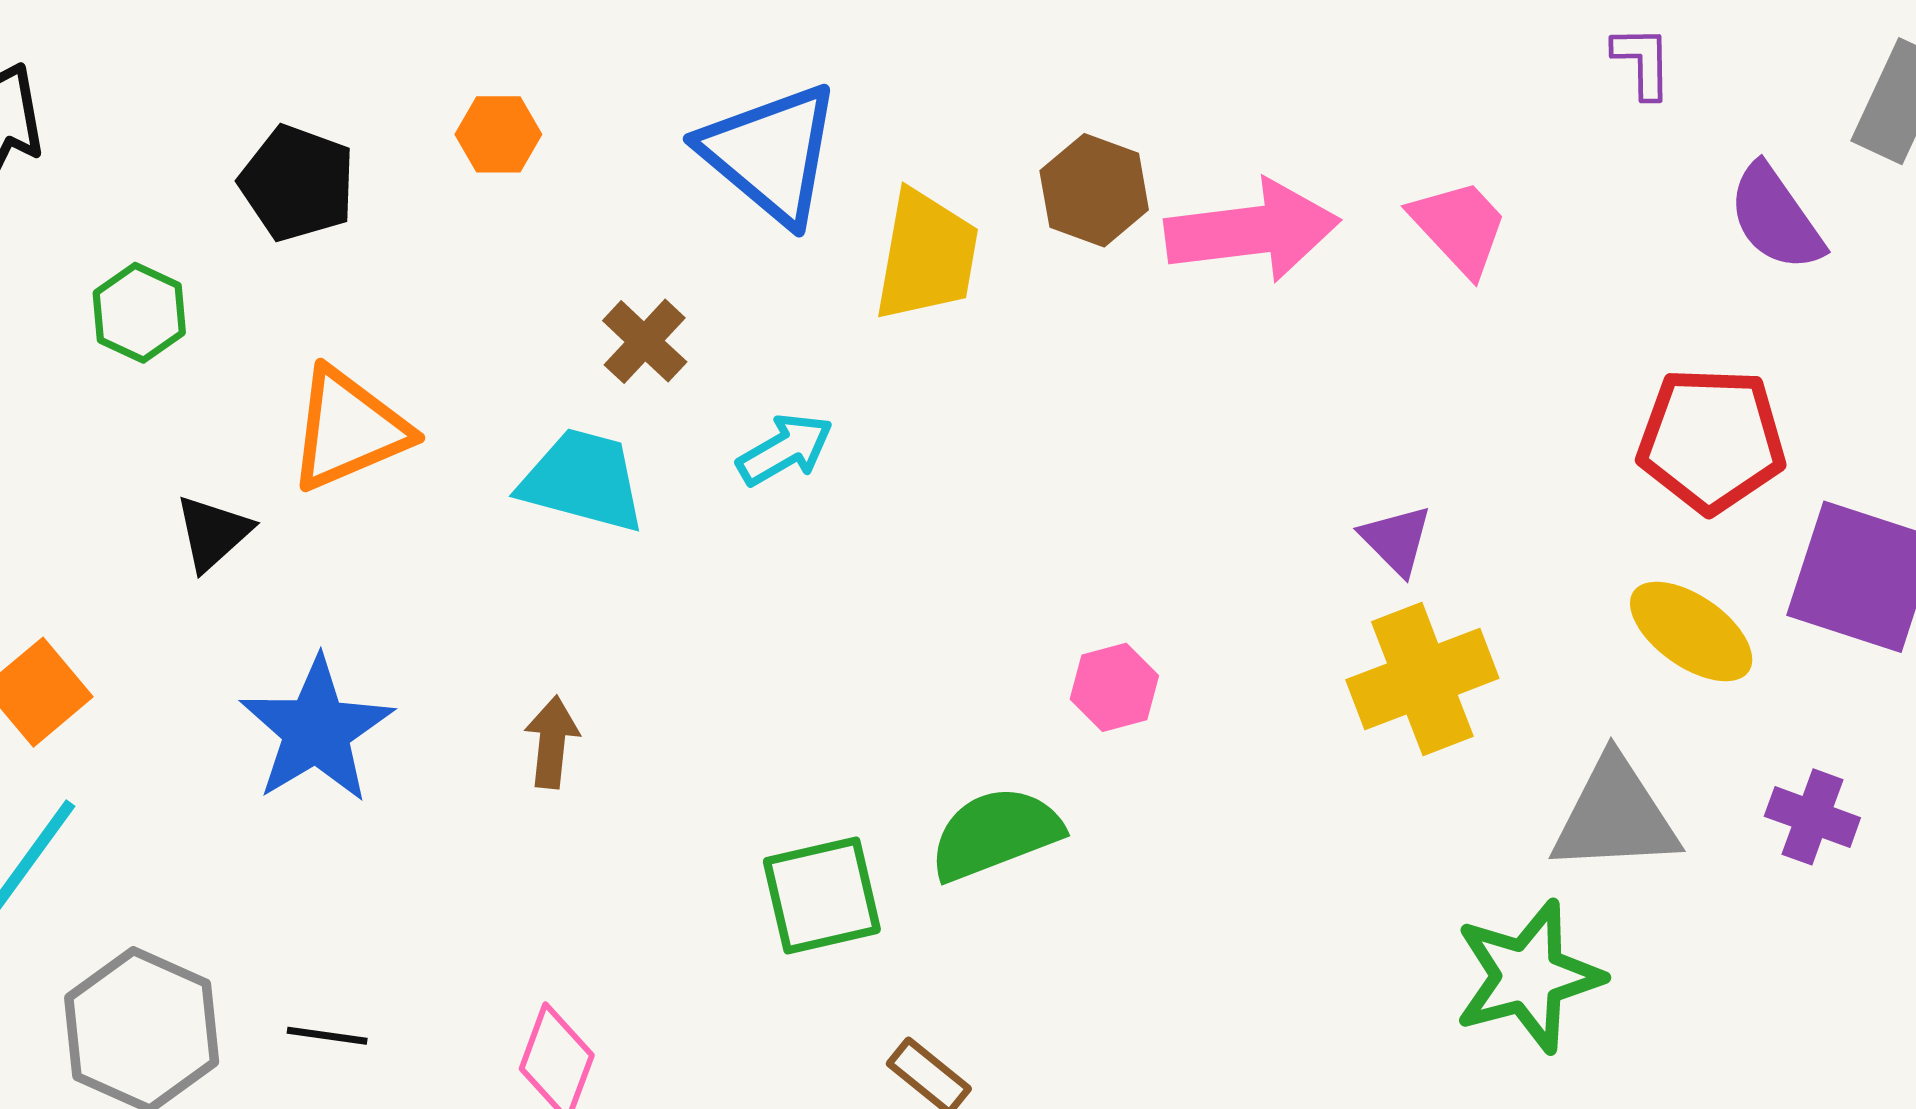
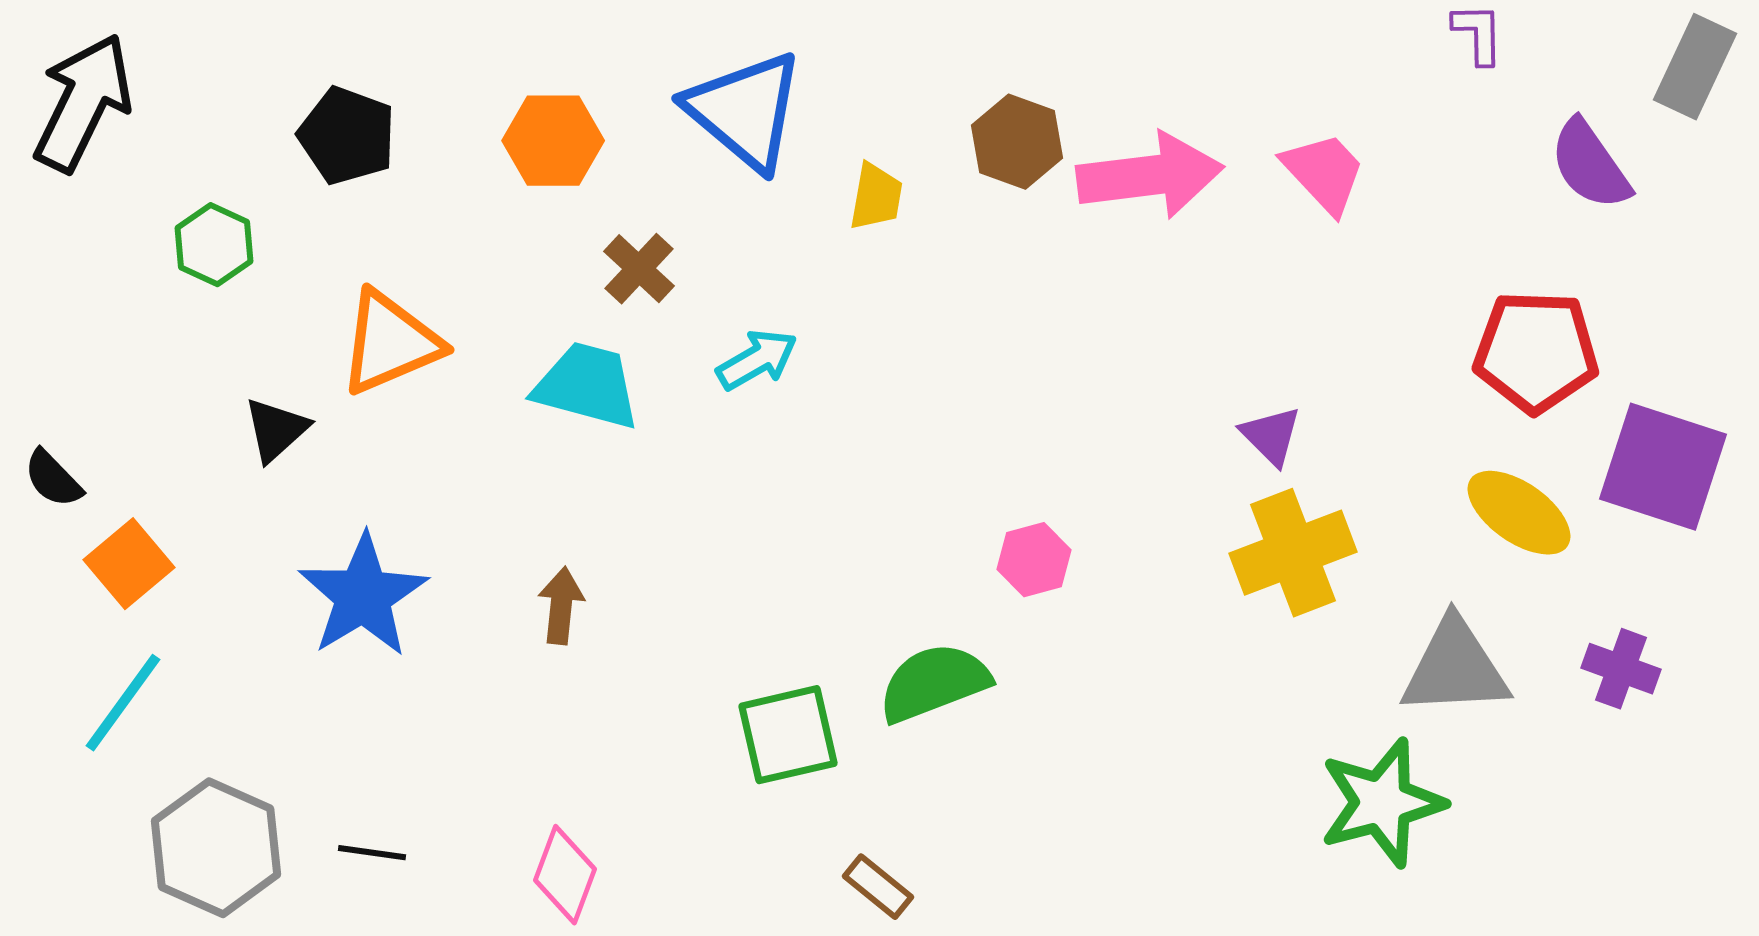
orange hexagon: (498, 134) -> (553, 141), moved, size x1.4
yellow trapezoid: (926, 256) -> (876, 197), size x0.6

